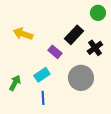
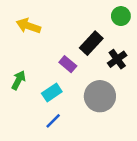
yellow arrow: (23, 34) -> (28, 26), moved
green arrow: (15, 83) -> (19, 80), moved
blue line: (43, 98) -> (53, 121), turned 48

